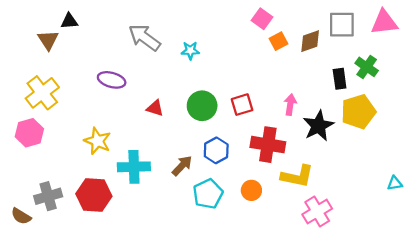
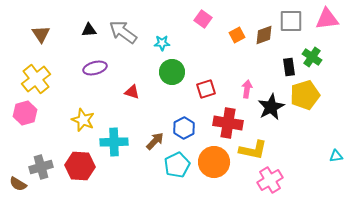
pink square: (262, 19) -> (203, 19), moved
black triangle: (69, 21) -> (89, 30), moved
purple ellipse: (112, 80) -> (95, 68), turned -30
green circle: (202, 106) -> (172, 72), moved
orange circle: (251, 190) -> (214, 162), size x1.8

